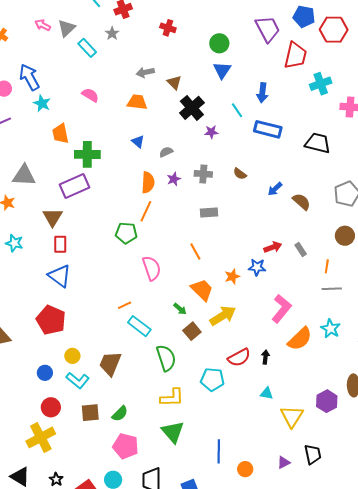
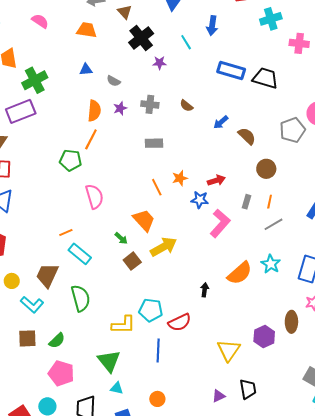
blue rectangle: (268, 129) -> (231, 71), moved
blue triangle: (138, 142) -> (86, 69), turned -48
gray semicircle: (166, 152) -> (114, 81), turned -128
green cross: (87, 154) -> (35, 80), turned -30
brown circle: (345, 236) -> (266, 169), moved
gray rectangle: (301, 249) -> (246, 202), moved, turned 48
orange line: (195, 251) -> (157, 187), moved
orange star: (232, 277) -> (180, 178), moved
gray line: (332, 289) -> (274, 224), turned -30
pink L-shape: (281, 309) -> (220, 223), moved
green semicircle: (166, 358) -> (81, 298), moved
red semicircle: (239, 358) -> (180, 322), moved
brown trapezoid: (110, 364) -> (47, 275), moved
cyan L-shape: (78, 380) -> (32, 305), moved
cyan triangle: (267, 393) -> (117, 388), moved
yellow L-shape: (172, 398) -> (123, 325), moved
blue line: (219, 451) -> (158, 350), moved
orange circle: (245, 469) -> (157, 399), moved

